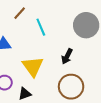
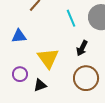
cyan line: (41, 27) -> (71, 18), moved

